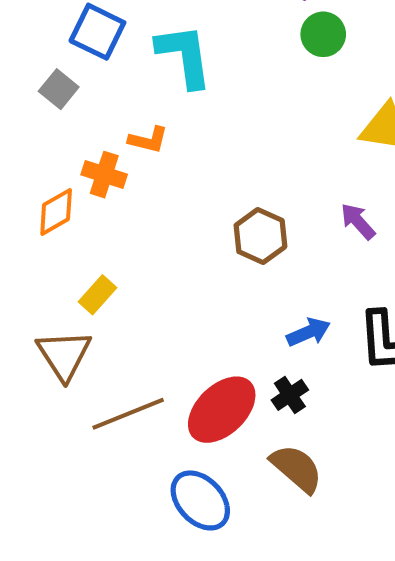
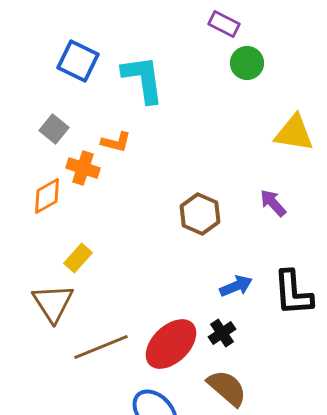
gray square: (59, 89) -> (54, 129), moved

